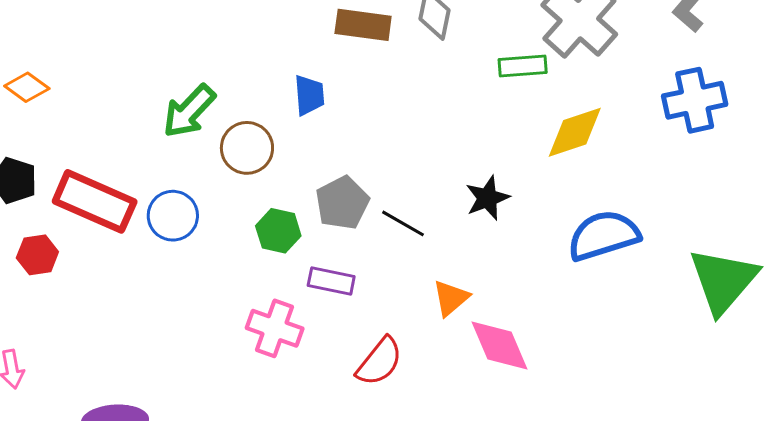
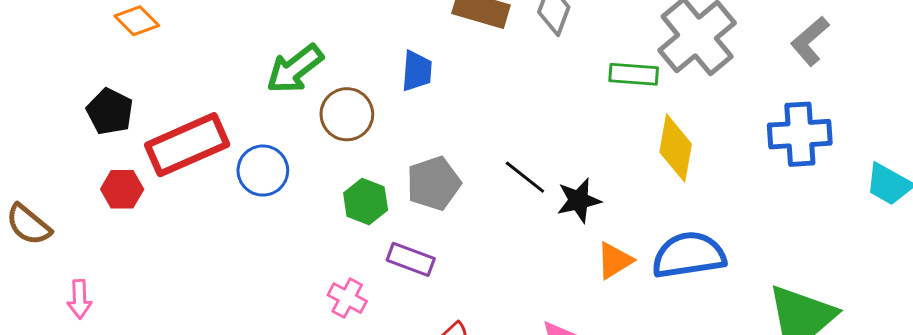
yellow diamond: (575, 132) -> (676, 148), turned -70
red rectangle: (95, 201) -> (187, 145), turned -56
black line: (403, 223) -> (525, 177), moved
orange triangle: (451, 298) -> (615, 261), moved
pink cross: (275, 328) -> (347, 298), size x0.7

